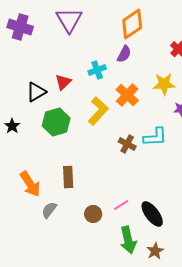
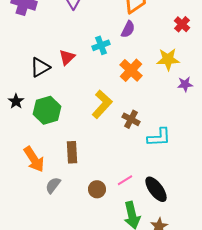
yellow L-shape: (98, 111) -> (102, 104), moved
green hexagon: (56, 122) -> (47, 110), moved
cyan L-shape: (155, 137) -> (159, 137), moved

